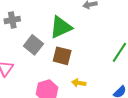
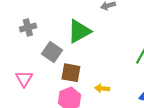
brown square: (62, 56) -> (71, 73), moved

